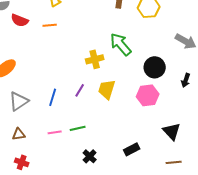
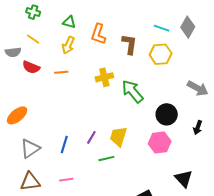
yellow cross: (95, 59) -> (104, 77), moved
green line: (78, 128) -> (106, 159), moved
brown triangle: (19, 134) -> (30, 182), size x1.5

